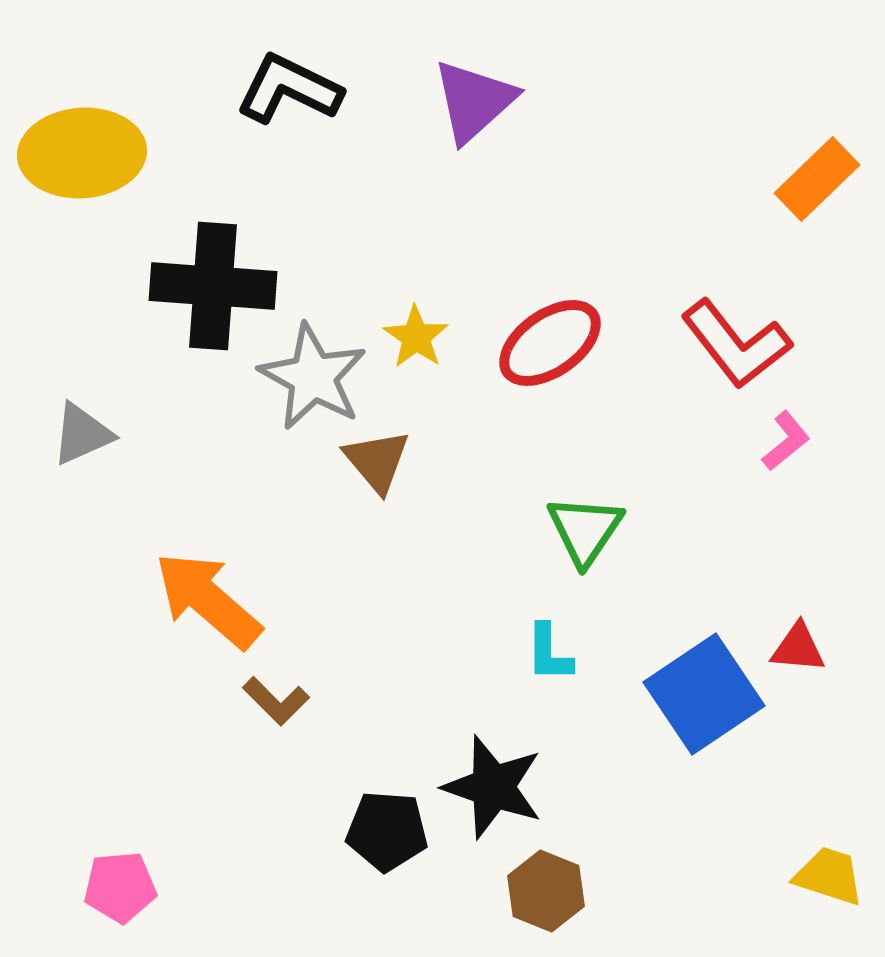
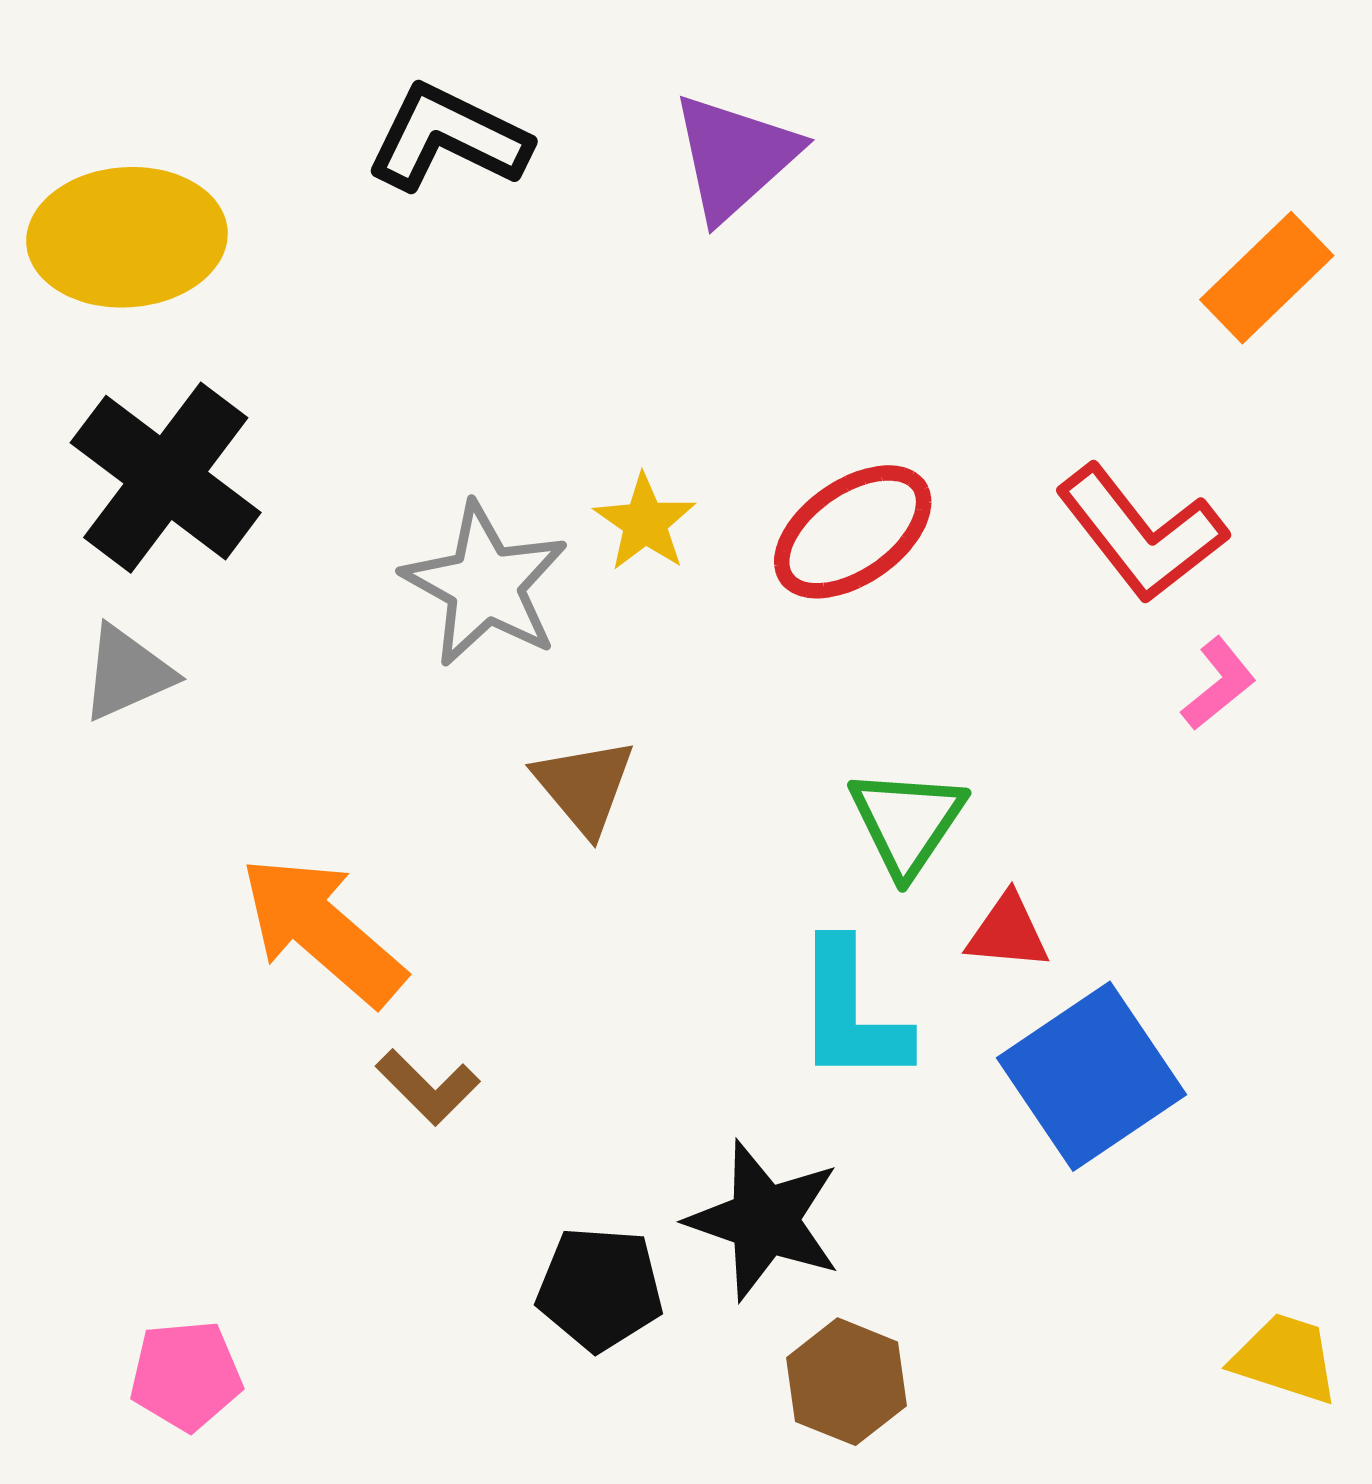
black cross: (213, 286) -> (166, 478), moved, turned 33
brown triangle: (377, 461) -> (584, 786), moved
red triangle: (798, 648) -> (1008, 932), moved
cyan L-shape: (549, 653) -> (851, 1013), size x1.6

